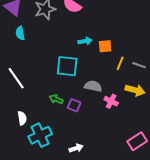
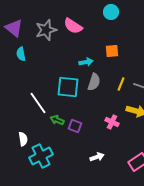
orange square: (105, 46) -> (112, 51), moved
white line: (16, 78) -> (38, 103), moved
gray semicircle: (93, 86) -> (94, 82), moved, turned 96
white arrow: (76, 148) -> (97, 157), moved

